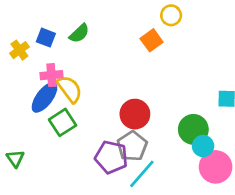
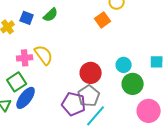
pink cross: (51, 75) -> (25, 58), moved
blue ellipse: (45, 97) -> (26, 98), moved
green square: (63, 122) -> (17, 82), moved
cyan circle: (203, 146) -> (124, 65), moved

